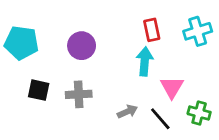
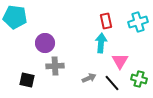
cyan pentagon: (21, 43) -> (15, 17), moved
purple circle: (82, 46) -> (45, 43), moved
black square: (39, 90) -> (27, 80), moved

